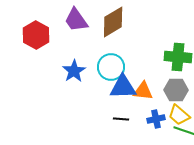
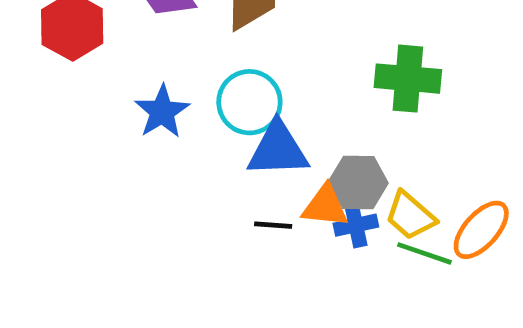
gray hexagon: (176, 90) -> (358, 183), moved
orange triangle: (143, 91) -> (325, 206), moved

